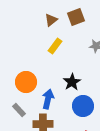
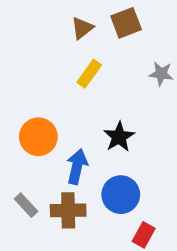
blue circle: (83, 106) -> (121, 195), moved
gray rectangle: (19, 110) -> (26, 205), moved

